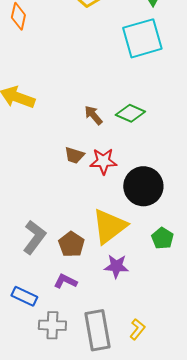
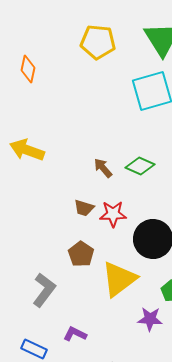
brown pentagon: (71, 244) -> (81, 254), moved
purple star: (116, 266) -> (150, 319), moved

